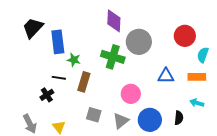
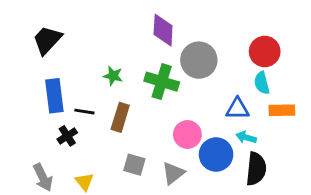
blue rectangle: (58, 42) -> (54, 96), moved
cyan semicircle: (203, 55) -> (262, 83), moved, turned -35
green star: (74, 60) -> (113, 76), moved
cyan arrow: (197, 103) -> (246, 137), moved
black semicircle: (179, 118) -> (256, 169), size x1.6
blue circle: (150, 120) -> (216, 155), moved

